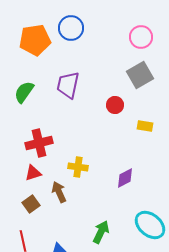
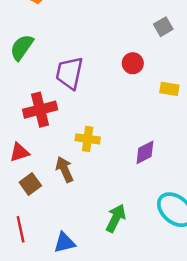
gray square: (140, 75) -> (163, 27), size x0.6
purple trapezoid: (68, 85) -> (69, 73), moved
red triangle: (33, 173) -> (19, 152), moved

